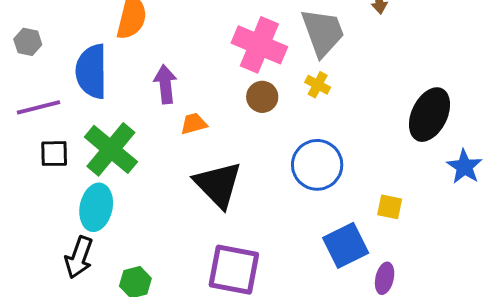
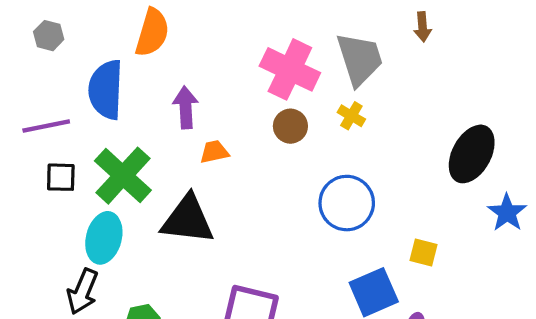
gray hexagon: (28, 42) -> (49, 36), moved
black triangle: (218, 184) -> (188, 220), moved, turned -42

